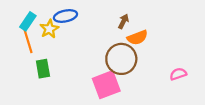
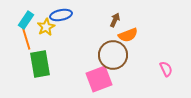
green rectangle: (43, 69) -> (40, 64), size x1.5
pink semicircle: (178, 74) -> (166, 69), turned 84

